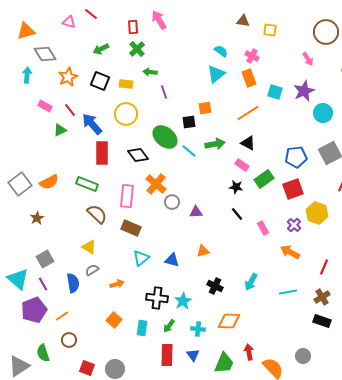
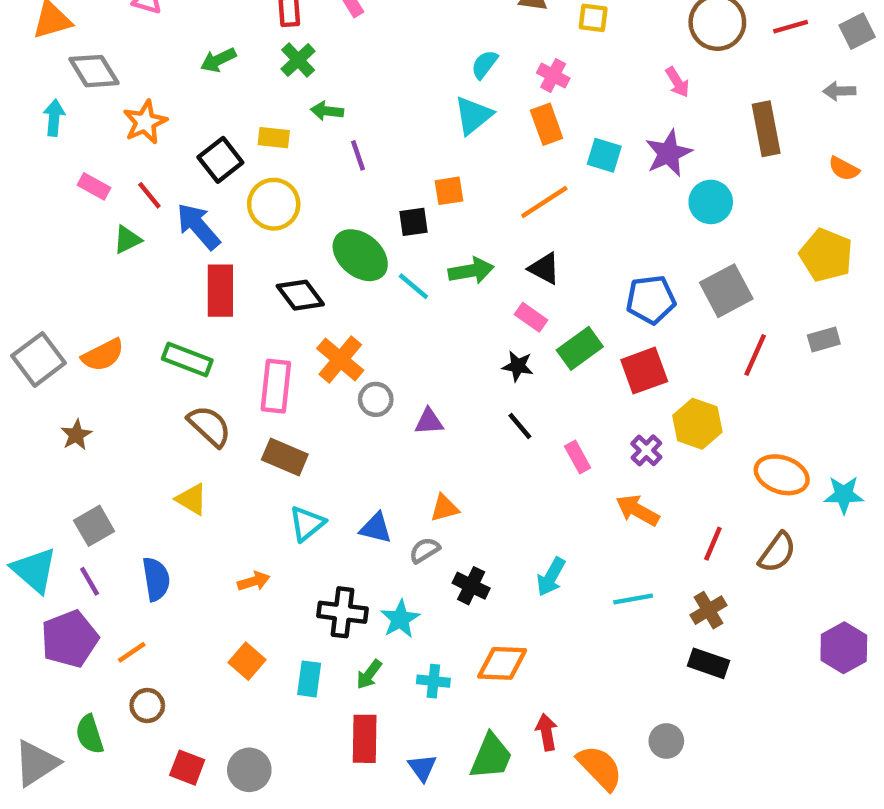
cyan semicircle: (221, 51) -> (484, 64), turned -88
black square: (100, 81) -> (220, 160), moved, turned 30
gray semicircle: (92, 270) -> (425, 550), moved
blue triangle: (193, 355) -> (422, 768), moved

